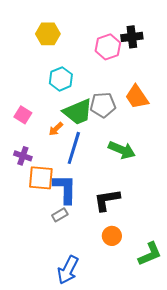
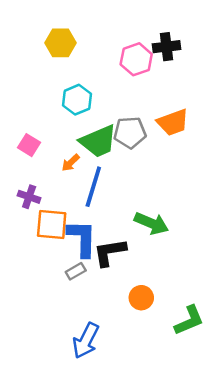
orange trapezoid: (137, 97) -> (173, 122), turned -76
green arrow: (122, 150) -> (151, 223), moved
black L-shape: (107, 200) -> (110, 252), moved

